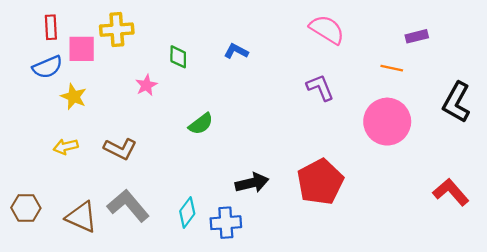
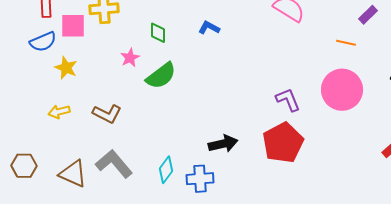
purple rectangle: (417, 36) -> (368, 15), turned -30
purple L-shape: (320, 87) -> (288, 100), moved
green semicircle: (201, 124) -> (161, 76), moved, size x1.4

